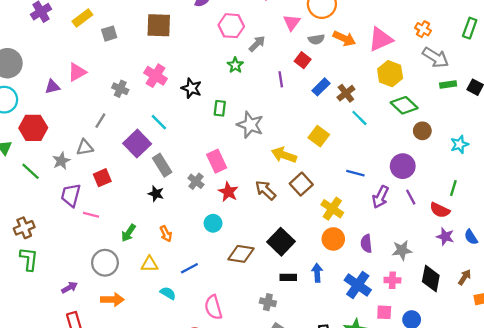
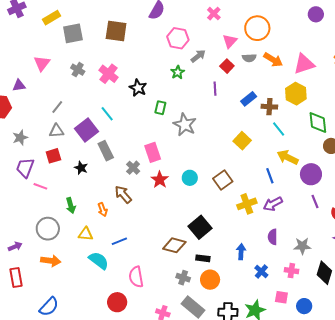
gray square: (109, 34) -> (73, 33), size x1.5
red square: (303, 60) -> (227, 66), moved
pink triangle: (77, 72) -> (42, 63), turned -30
yellow hexagon: (390, 74) -> (296, 94), moved
purple triangle: (52, 87) -> (19, 85), moved
gray cross: (120, 89) -> (78, 70), moved
brown cross: (346, 93) -> (269, 107), turned 35
green diamond: (404, 105) -> (318, 122), turned 35
gray triangle: (85, 147) -> (56, 131), moved
yellow arrow: (284, 155) -> (288, 157), moved
blue line: (355, 173) -> (270, 176), turned 49
brown arrow: (265, 190) -> (123, 194), moved
black star: (156, 194) -> (81, 168), moved
purple arrow: (380, 197) -> (273, 204), moved, turned 30
yellow cross: (332, 209) -> (247, 204), turned 30
cyan circle: (213, 223) -> (190, 178), moved
green arrow: (128, 233) -> (71, 205), turned -56
orange circle: (333, 239) -> (210, 280), moved
brown diamond: (241, 254) -> (174, 245), moved
blue arrow: (317, 273) -> (241, 252), moved
blue cross: (358, 285) -> (261, 271), size x0.6
cyan semicircle: (168, 293) -> (99, 261), size x1.5

